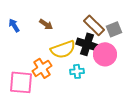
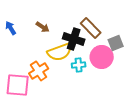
gray square: (114, 29) -> (116, 43), moved
black cross: (87, 44) -> (74, 39), moved
cyan cross: (77, 71) -> (79, 65), moved

